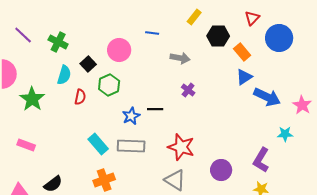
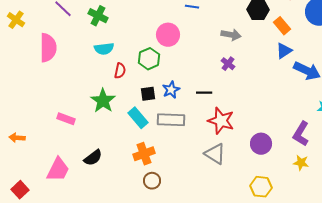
pink circle: (119, 50) -> (168, 35), moved
gray arrow: (180, 58) -> (231, 35), moved
black square: (88, 64) -> (148, 94), moved, turned 35
cyan semicircle: (64, 75) -> (104, 49), turned 66
green star: (32, 99) -> (103, 101), moved
black line: (155, 109) -> (204, 93), moved

